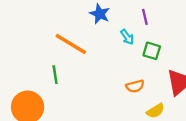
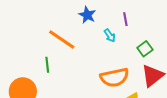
green square: (152, 51) -> (145, 49), moved, turned 35
orange semicircle: (135, 86) -> (115, 77), size x1.8

